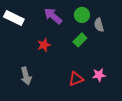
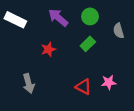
gray semicircle: (99, 25) -> (119, 31), moved
red triangle: (76, 79) -> (83, 87), turned 49

